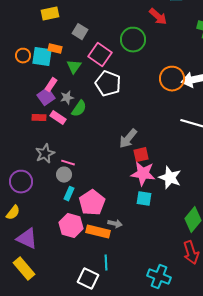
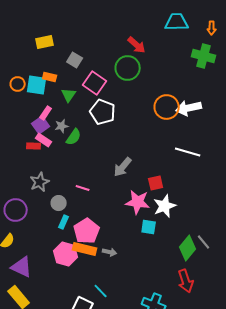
red arrow: (158, 17) -> (137, 45), moved
pink rectangle: (58, 118) -> (44, 140), moved
red square: (141, 155) -> (156, 183), moved
pink line: (68, 163) -> (83, 188), moved
white star: (170, 178) -> (165, 206), turned 30
cyan square: (144, 199) -> (149, 227), moved
orange rectangle: (98, 232) -> (85, 249), moved
cyan line: (106, 263) -> (101, 291), turned -42

